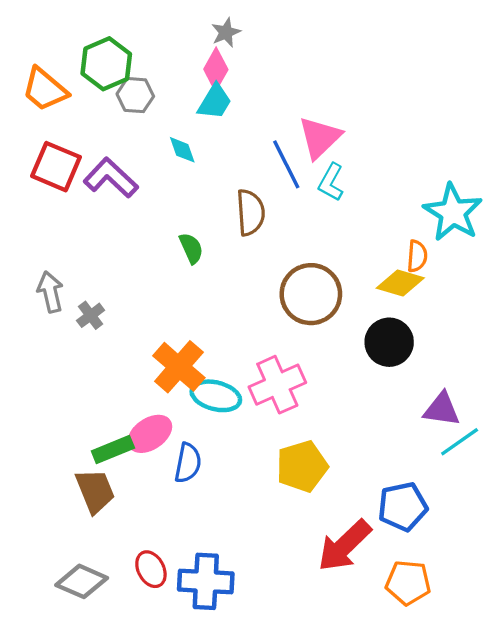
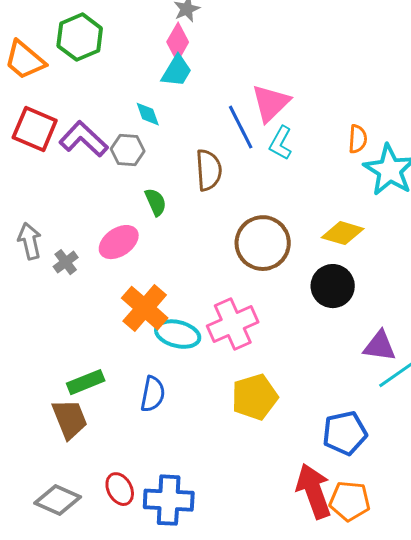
gray hexagon: (135, 95) -> (128, 150), moved
orange semicircle: (417, 256) -> (358, 139), moved
pink ellipse: (150, 434) -> (119, 242), moved
red arrow: (344, 546) -> (314, 491), moved, turned 114

